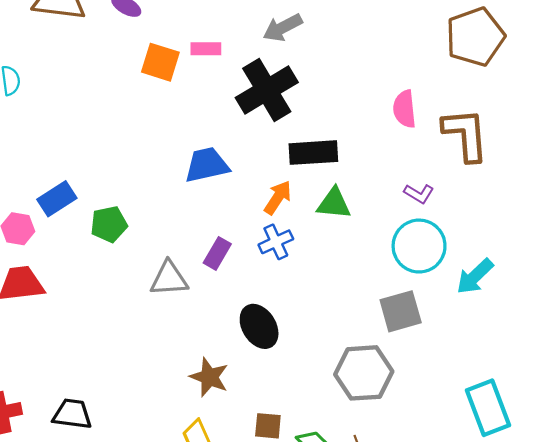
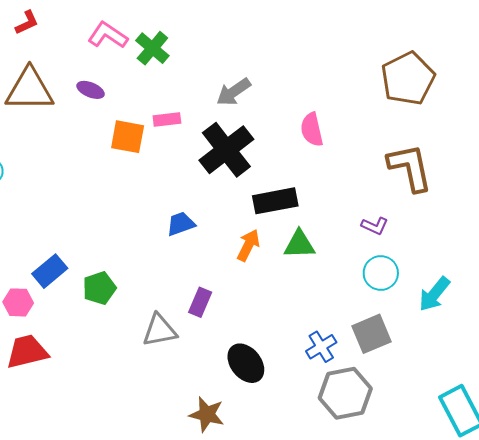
pink semicircle: (404, 109) -> (312, 130), moved
blue trapezoid: (207, 165) -> (181, 224), size x0.7
blue cross: (276, 242) -> (321, 347), moved
cyan circle: (419, 246) -> (381, 273), size x0.7

